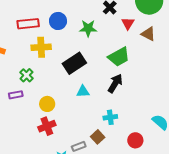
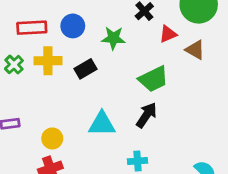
red triangle: (128, 23) -> (168, 34), turned 32
black rectangle: (74, 63) -> (86, 69), moved, size x0.7
green cross: (26, 75) -> (14, 65), moved
cyan triangle: (83, 91) -> (102, 124), size x1.5

